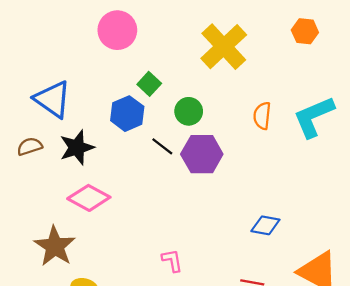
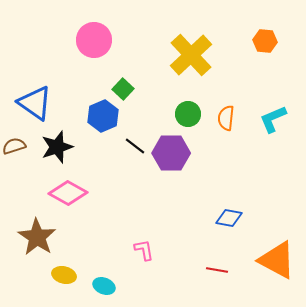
green circle: (189, 111) -> (188, 114), moved
cyan L-shape: (314, 117) -> (273, 119), size x0.7

